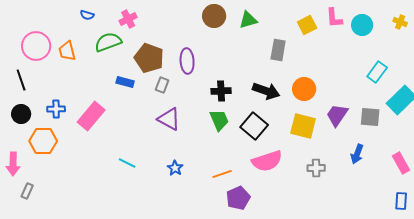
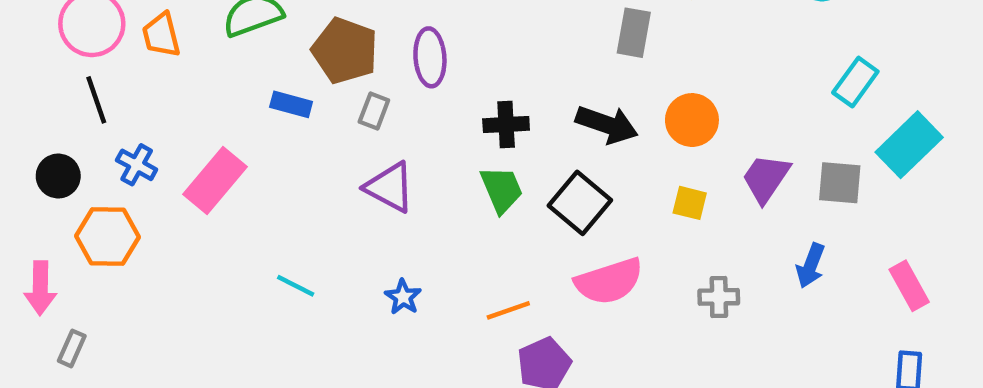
black line: (21, 80) -> (96, 100), moved
blue cross: (56, 109) -> (137, 165), turned 30
yellow square: (303, 126) -> (690, 203), size x0.6

